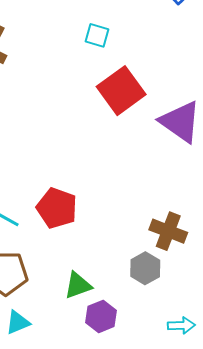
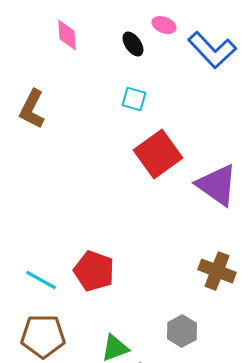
brown cross: (168, 231) -> (217, 271), moved

